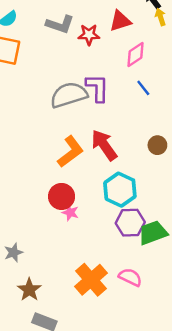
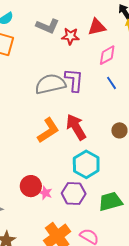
red circle: (62, 196) -> (31, 186), moved
pink star: (70, 212) -> (45, 193), moved
purple hexagon: (130, 223) -> (74, 194), moved

